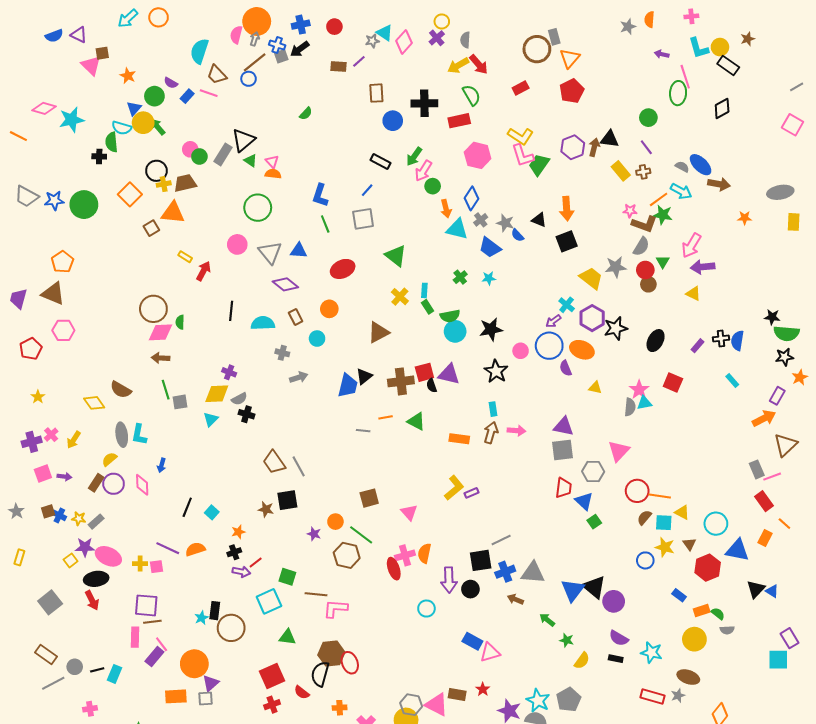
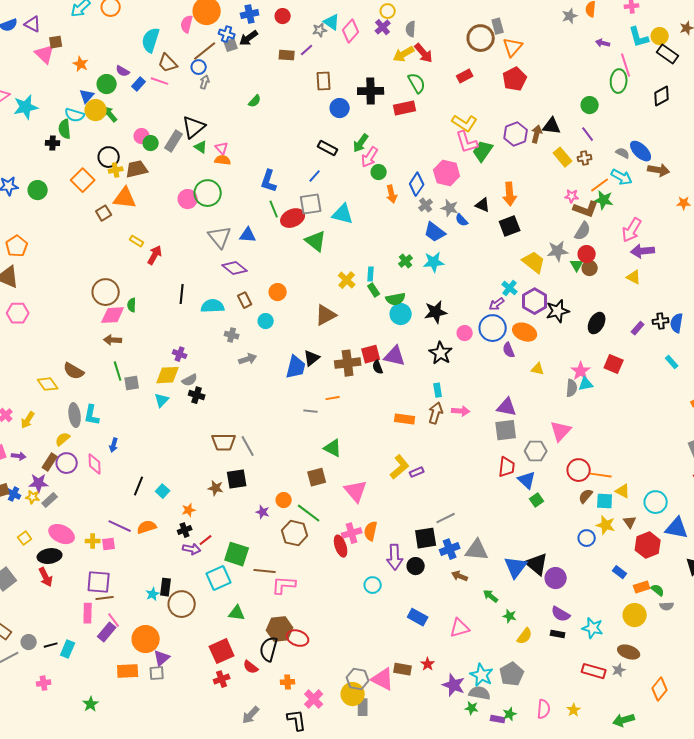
gray arrow: (255, 39) -> (205, 82), moved
pink hexagon: (478, 155) -> (447, 173), moved
green circle: (84, 205) -> (38, 190), size x0.7
cyan triangle: (457, 229) -> (343, 214), moved
pink circle: (237, 244) -> (188, 199), moved
green triangle: (396, 256) -> (316, 241), moved
green triangle: (663, 262) -> (577, 265), moved
red ellipse: (343, 269) -> (293, 218), moved
cyan star: (489, 278) -> (434, 262), size x1.5
green triangle: (416, 421) -> (333, 448), moved
brown trapezoid: (274, 462) -> (224, 442), turned -55
pink triangle: (409, 512) -> (356, 491), size x1.4
purple star: (85, 547) -> (39, 483), moved
green square: (287, 577) -> (237, 554), size x1.4
pink triangle: (490, 652) -> (460, 628), moved
red ellipse: (350, 663) -> (298, 638), turned -50

